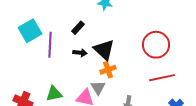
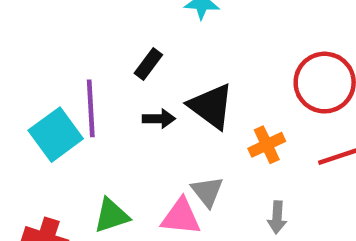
cyan square: (30, 31) -> (56, 135), moved
orange cross: (108, 70) -> (267, 145), moved

